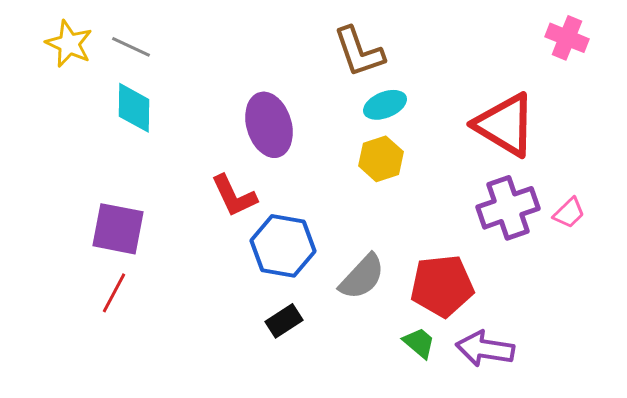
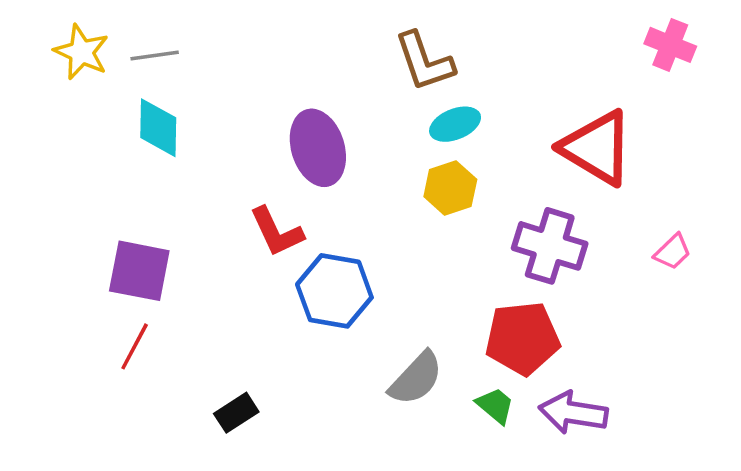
gray line: (131, 47) -> (155, 56), turned -33
purple cross: (508, 208) -> (550, 246), moved, turned 36
gray semicircle: (362, 277) -> (416, 378), moved
black rectangle: (284, 321) -> (236, 413), moved

